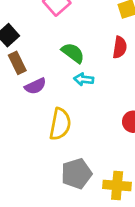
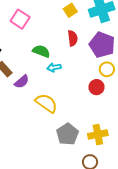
yellow semicircle: (60, 124) -> (46, 103), turned -50

